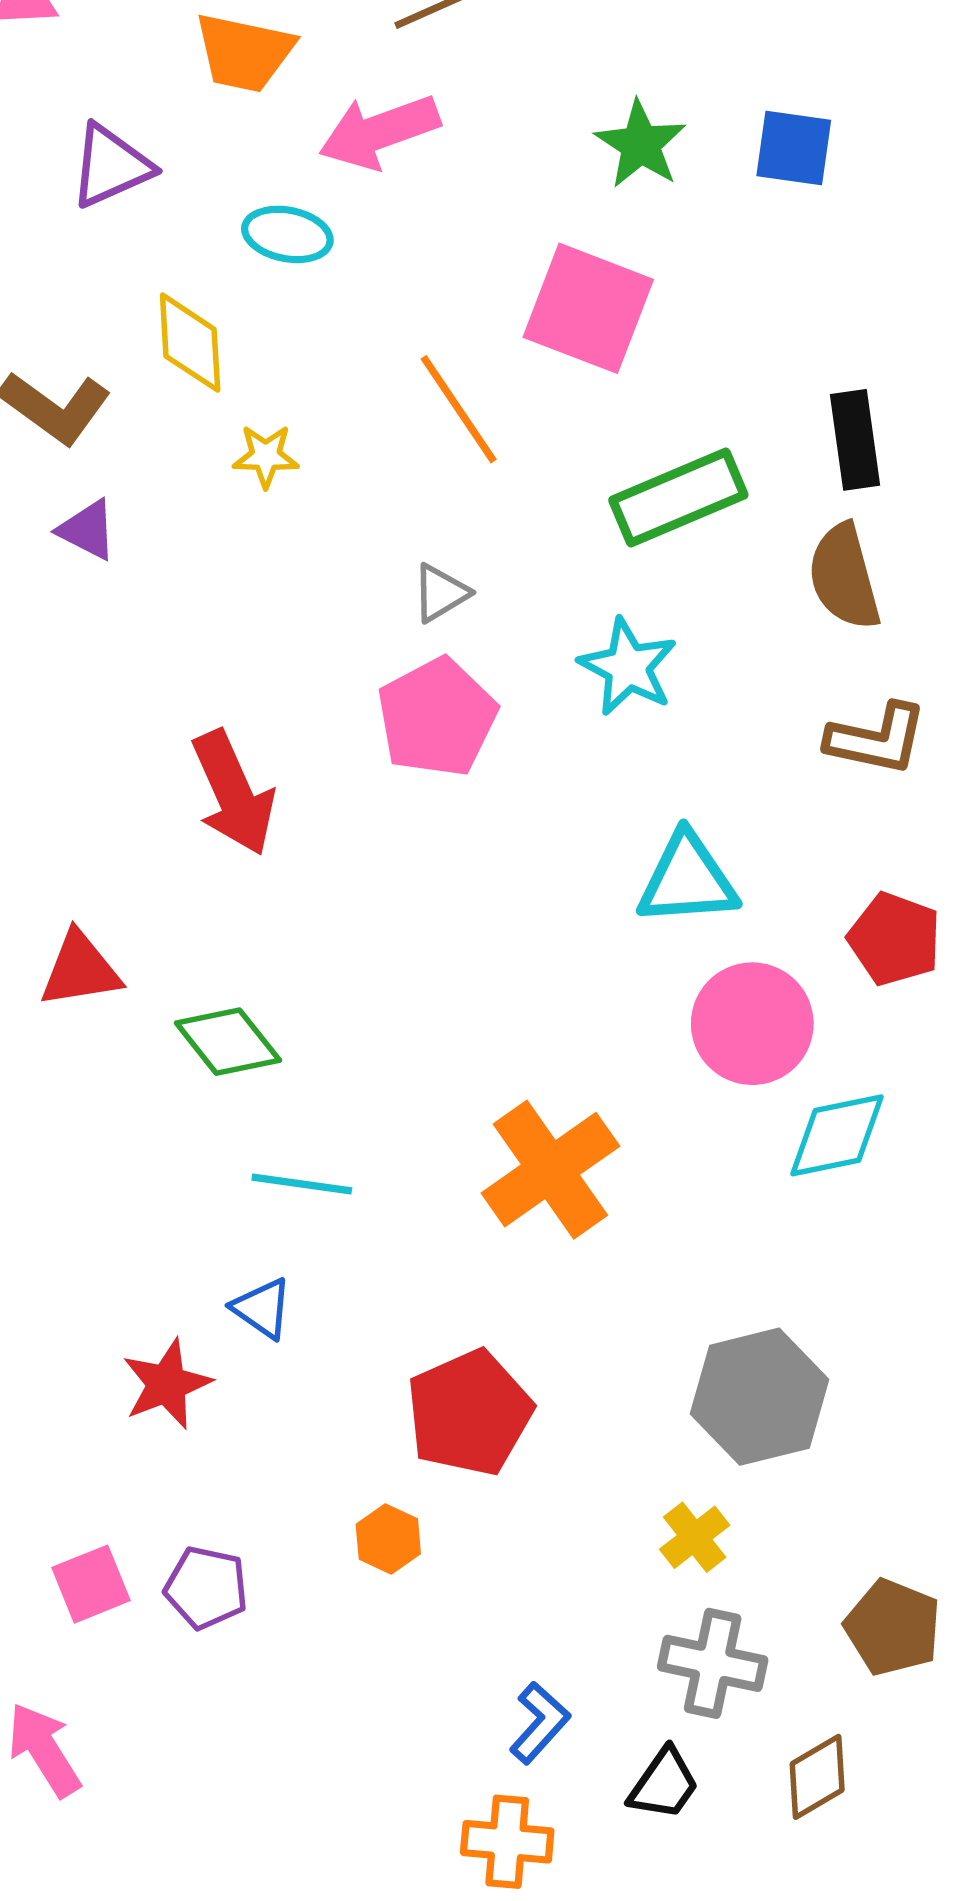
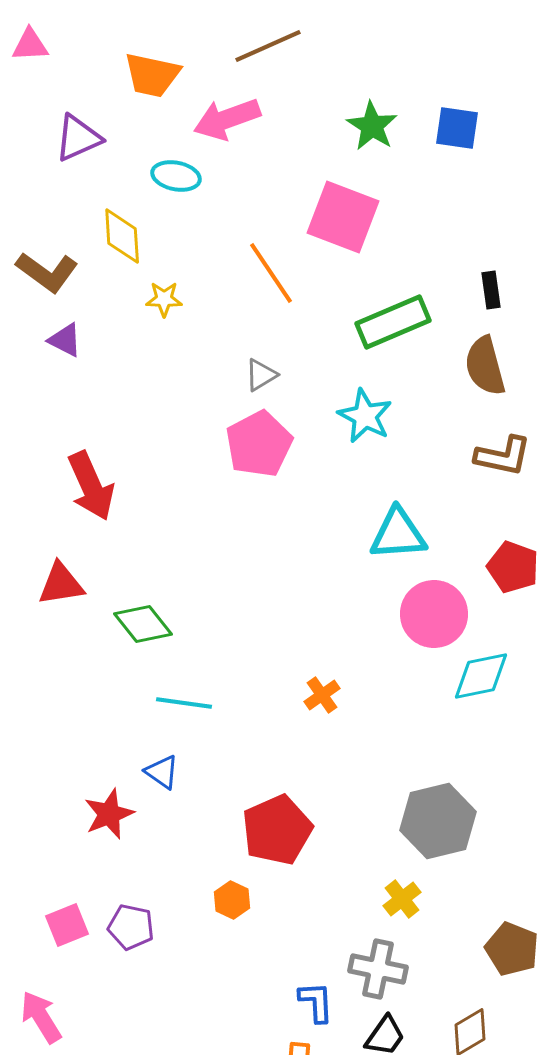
black rectangle: (855, 440) -> (491, 290), size x0.7
red arrow: (233, 793) -> (91, 486), moved
orange cross: (550, 1170) -> (322, 695), size x0.5
gray cross: (713, 1663) -> (378, 969), moved
blue L-shape: (540, 1723) -> (316, 1002), turned -45

